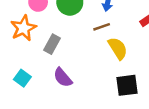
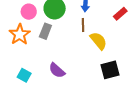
brown line: (102, 27) -> (83, 25), turned -64
gray rectangle: (52, 44) -> (45, 31), moved

